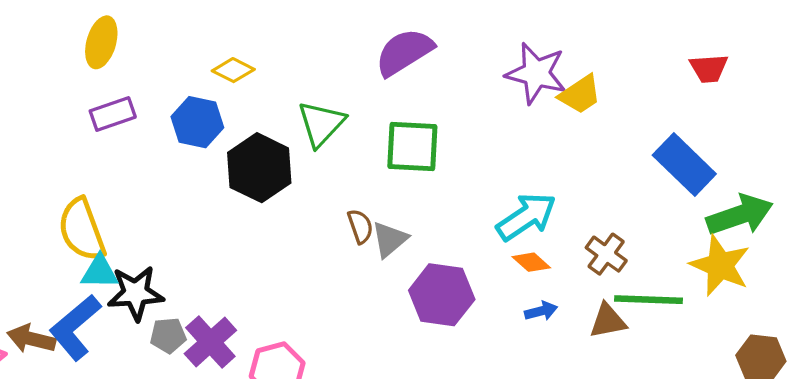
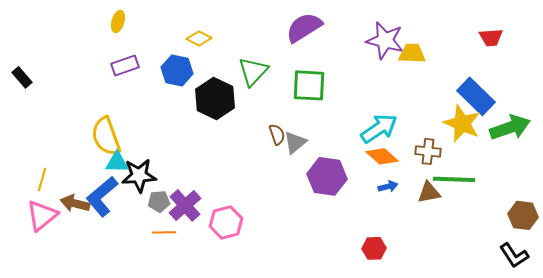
yellow ellipse: (101, 42) -> (118, 21), size x0.7
yellow trapezoid: (580, 94) -> (412, 53), turned -144
brown cross: (606, 254) -> (428, 151), turned -30
orange diamond: (531, 262) -> (382, 156), size x1.4
yellow star: (720, 265) -> (462, 123), moved

